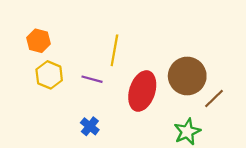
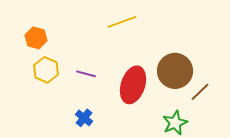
yellow line: (114, 50) -> (122, 22), moved, turned 60

